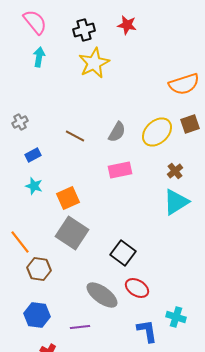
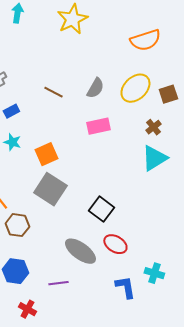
orange semicircle: (184, 84) -> (145, 40), moved
brown square: (190, 124) -> (168, 94), moved

